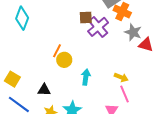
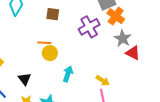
brown square: (86, 18) -> (53, 14), moved
orange line: (57, 51) -> (44, 43), turned 56
black triangle: (44, 90) -> (25, 79), turned 40

